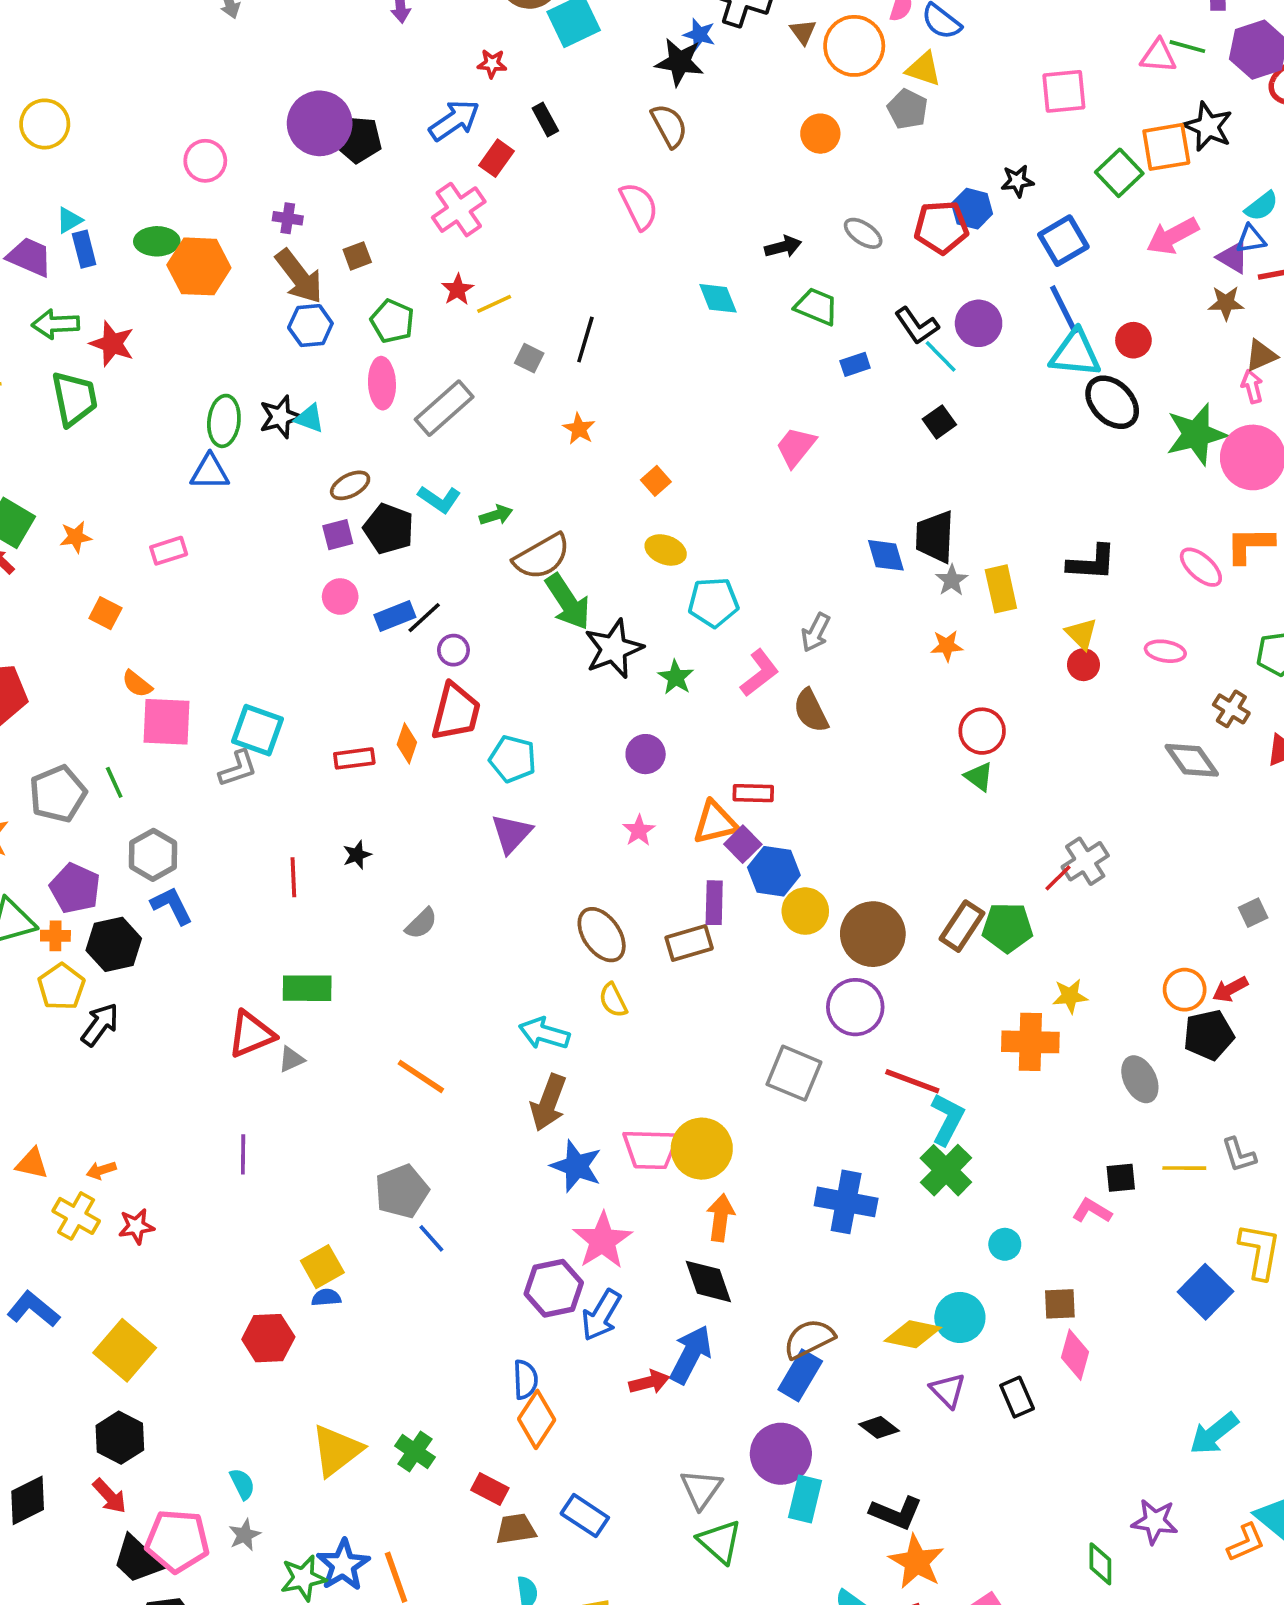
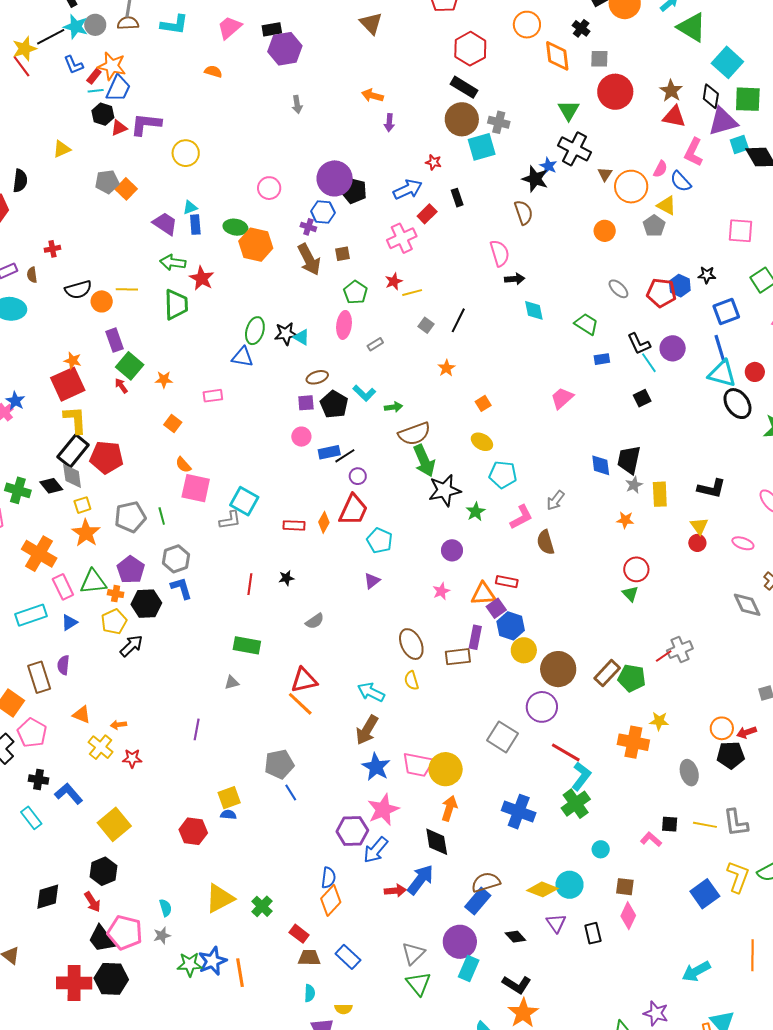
black arrow: (783, 247) -> (515, 279), moved
blue hexagon: (310, 326) -> (323, 212), moved
gray rectangle: (444, 408) -> (375, 344), size x0.5
purple triangle: (512, 833) -> (372, 581), size x0.7
red triangle: (251, 1034) -> (304, 680), moved
gray L-shape: (1239, 1155) -> (736, 823), size x1.4

